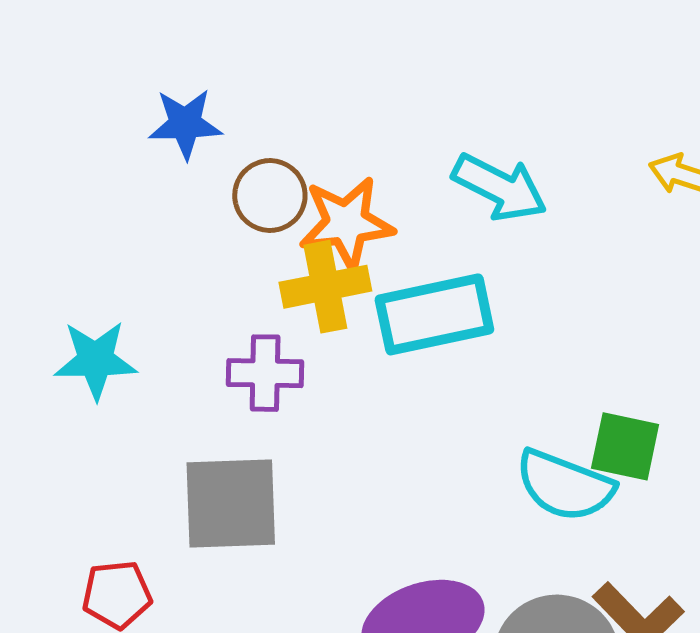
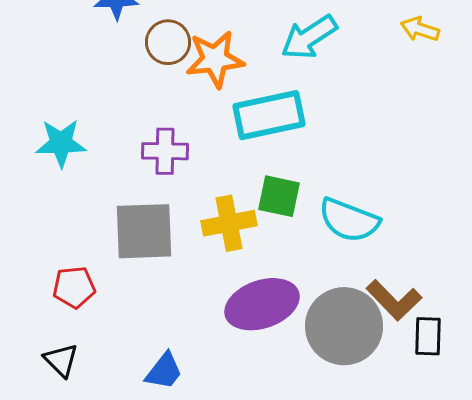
cyan arrow: (500, 187) -> (309, 37), turned 120
yellow cross: (325, 287) -> (229, 223), moved
green square: (625, 446) -> (279, 196), moved

